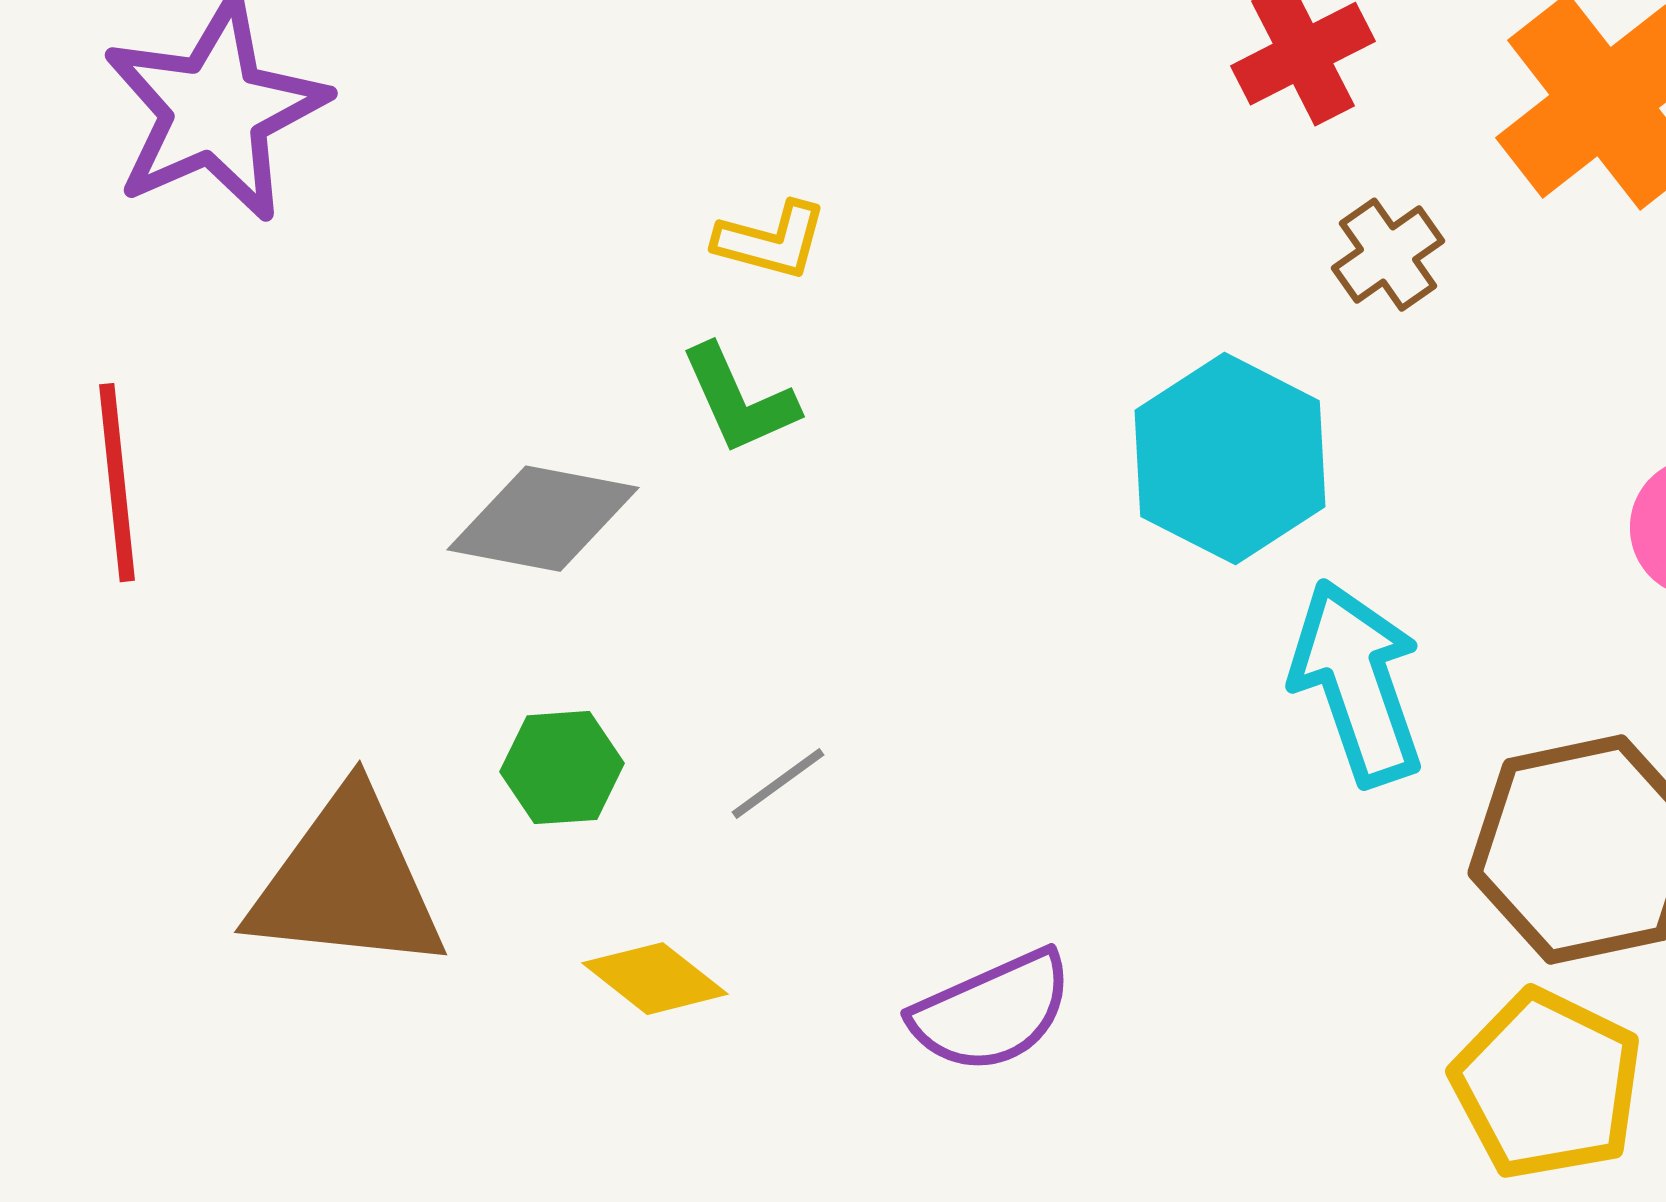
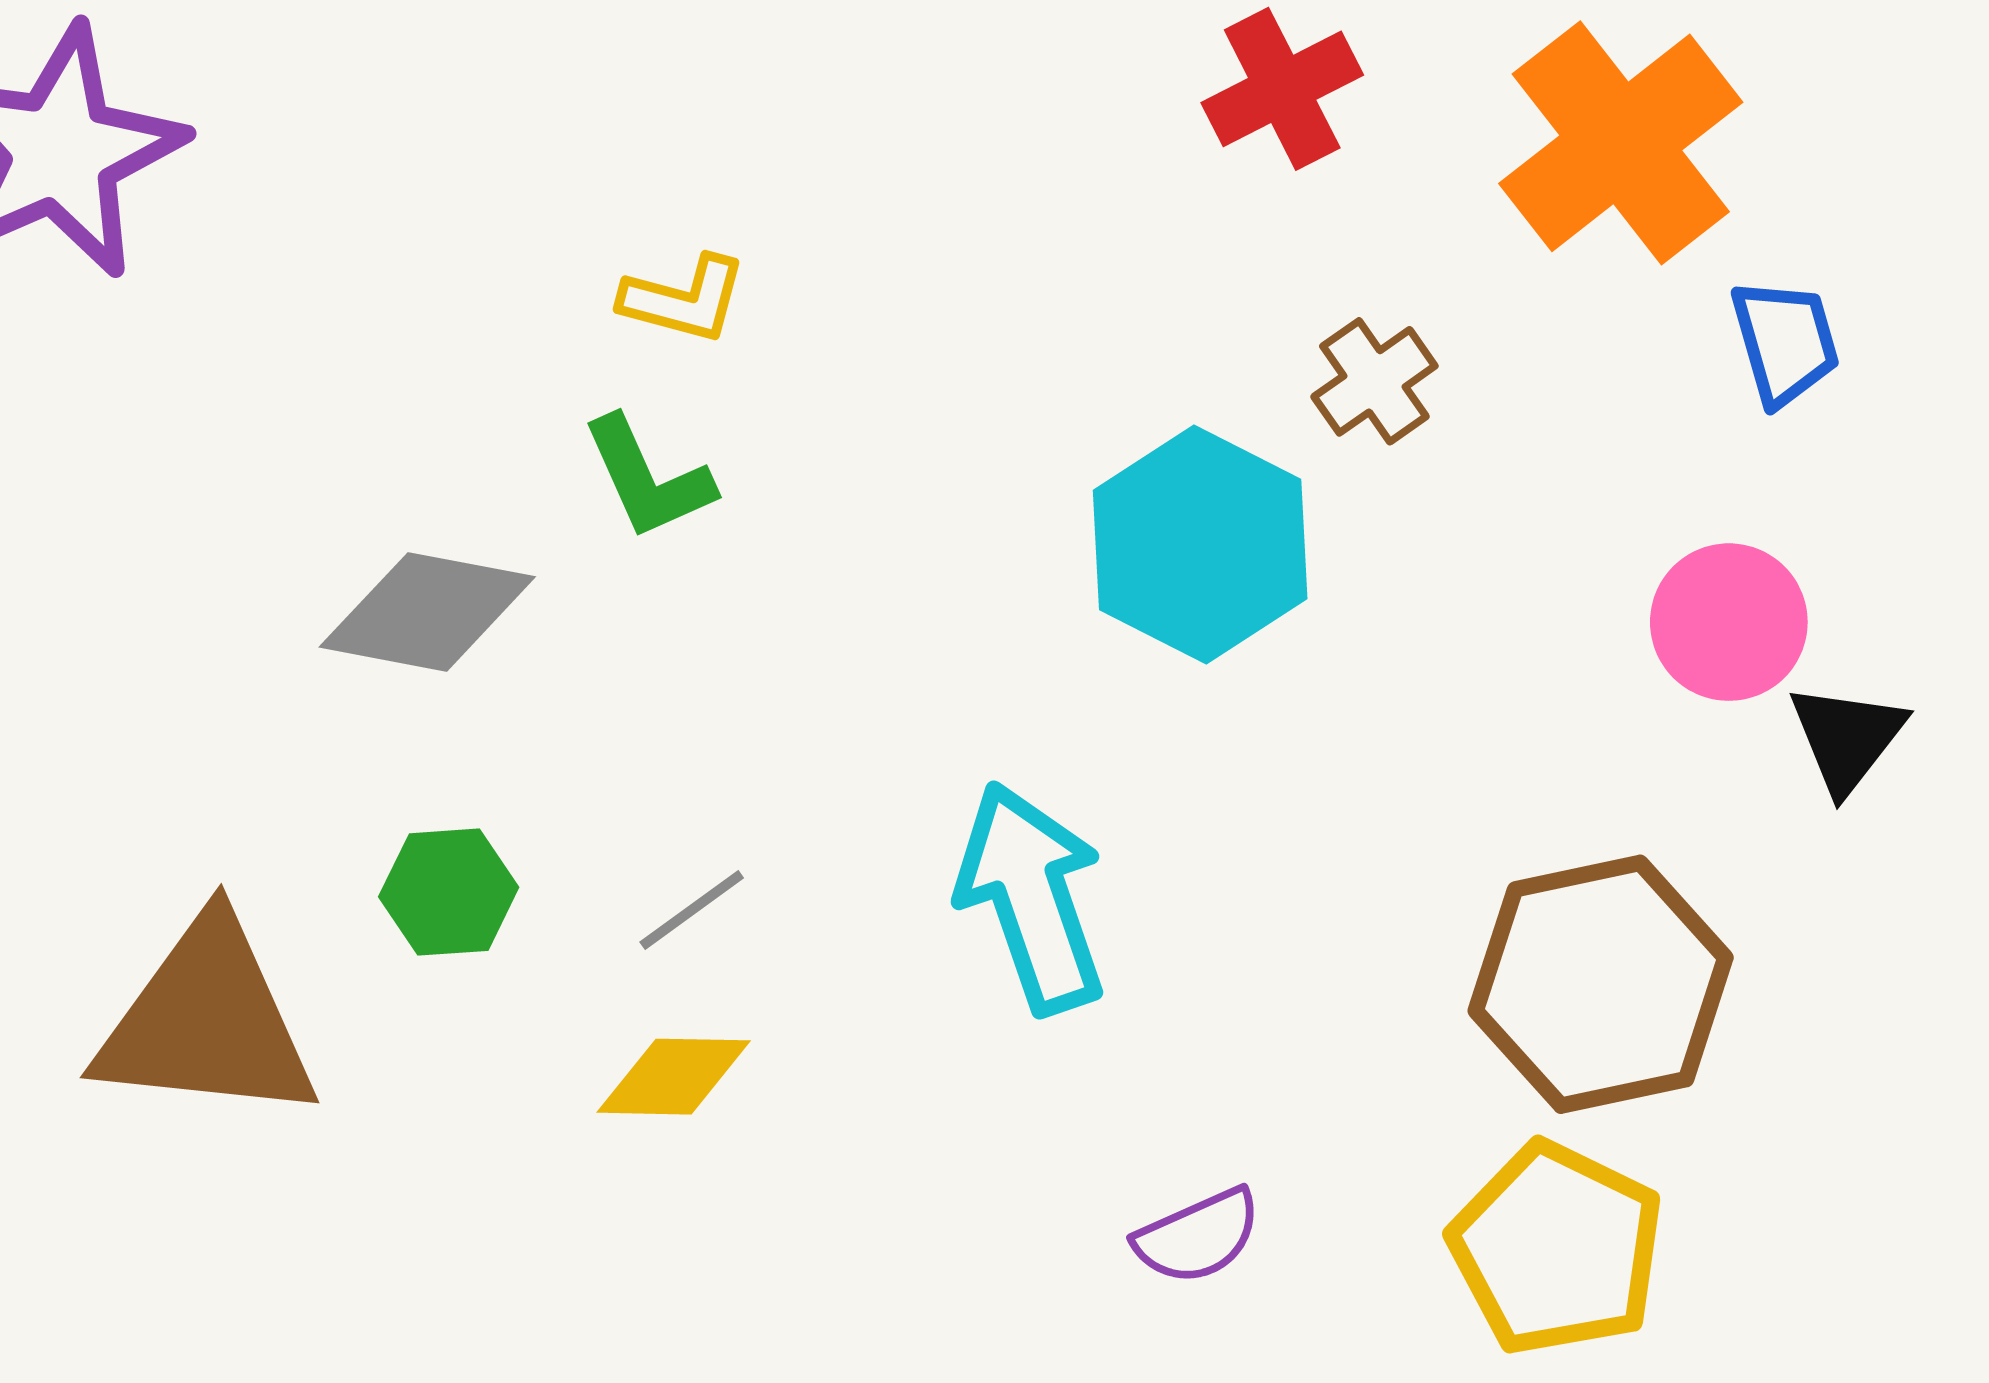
brown cross: (1388, 255) -> (1374, 381), moved
cyan arrow: (1357, 683) -> (1031, 898), moved
yellow diamond: (655, 979) -> (674, 1077), moved, turned -37
purple semicircle: (992, 1012) -> (1198, 1236), moved, size x0.7

